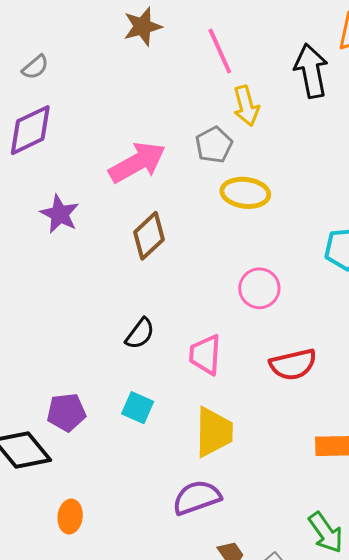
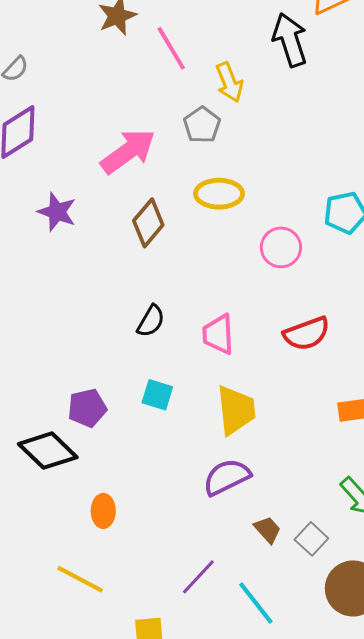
pink line: (220, 51) -> (171, 48), moved
yellow ellipse: (245, 193) -> (219, 194), moved
pink circle: (259, 288) -> (281, 247), moved

